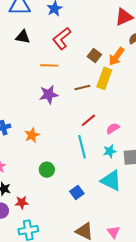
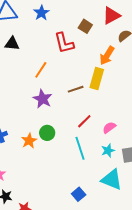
red L-shape: (62, 38) -> (64, 43), moved, turned -60
brown square: (94, 55) -> (85, 26), moved
orange line: (49, 65) -> (41, 70), turned -54
purple star: (49, 94) -> (43, 99), turned -30
green circle: (47, 170) -> (47, 133), moved

